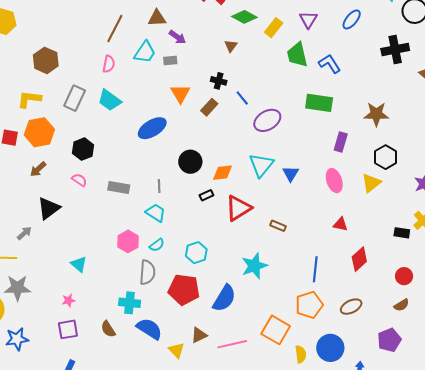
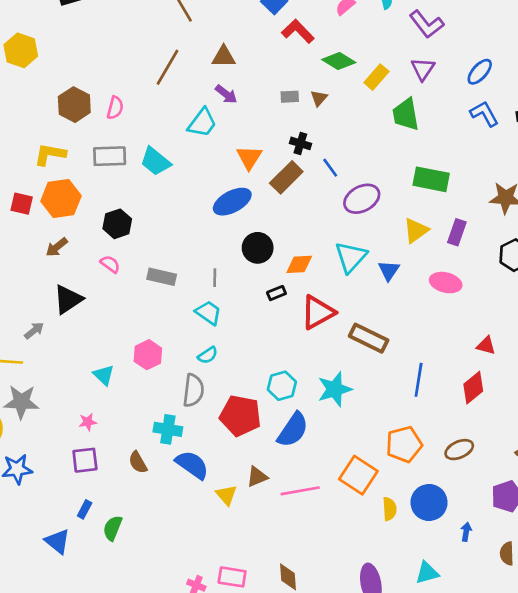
purple arrow: (177, 37) -> (226, 94), moved
cyan trapezoid: (145, 52) -> (202, 123), moved
gray rectangle: (170, 61) -> (290, 97), moved
pink semicircle: (109, 64) -> (115, 108), moved
blue L-shape: (330, 64) -> (484, 114), moved
gray rectangle: (75, 98) -> (110, 156), turned 60
brown rectangle: (209, 107) -> (286, 177), size x1.4
blue ellipse: (152, 128) -> (232, 202), moved
pink ellipse: (334, 181) -> (446, 283), turned -60
yellow triangle: (371, 183) -> (416, 230), moved
red triangle: (340, 224) -> (486, 346), moved
brown rectangle: (278, 226) -> (369, 338), size x1.8
pink hexagon: (128, 241) -> (148, 355), moved
cyan hexagon: (196, 253) -> (282, 386), moved
blue line: (315, 269) -> (419, 380), moved

